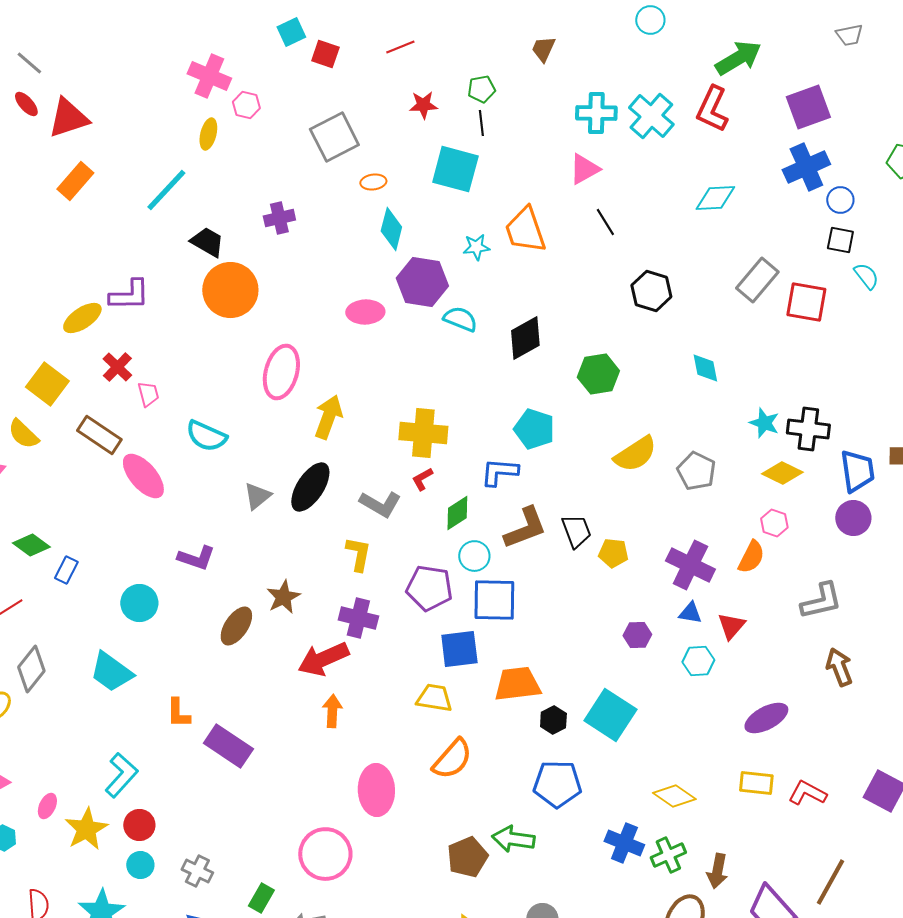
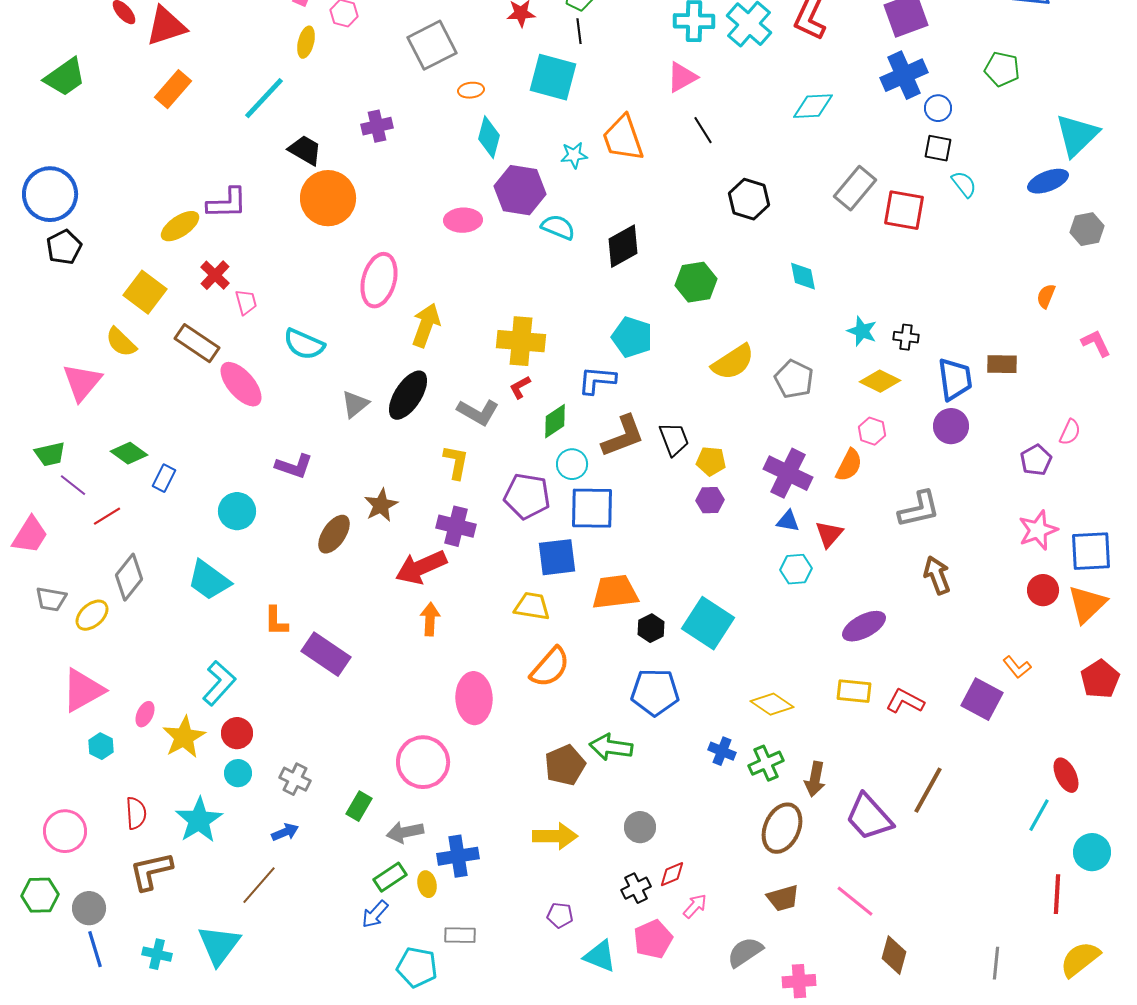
black cross: (808, 429) -> (906, 337), size x0.6
purple hexagon: (637, 635) -> (710, 500), moved
blue cross: (624, 843) -> (722, 751), size x0.7

